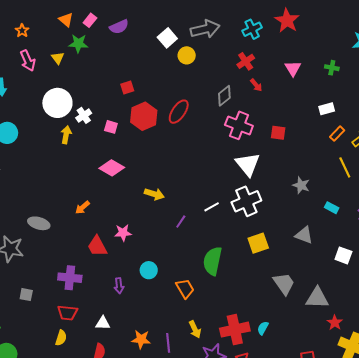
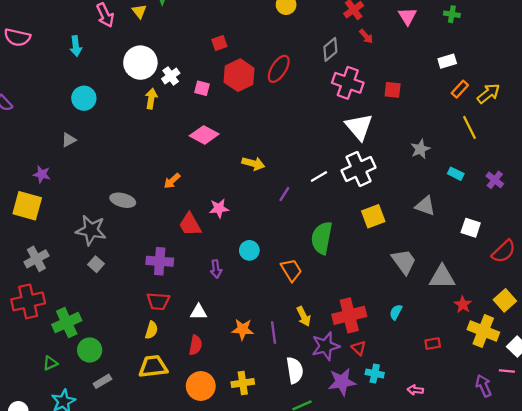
gray star: (301, 185) -> (420, 149), turned 30
gray square: (26, 295) -> (96, 264), moved, turned 32
cyan semicircle: (263, 328) -> (396, 312), moved

